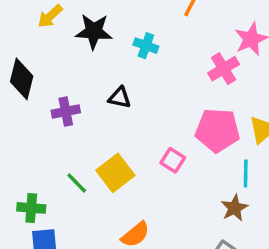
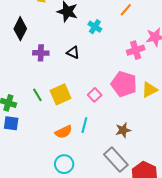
cyan line: (246, 174) -> (84, 125), moved

